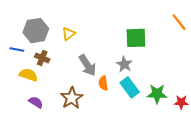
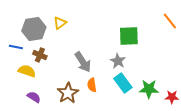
yellow triangle: (68, 34) -> (60, 23), moved
orange semicircle: (103, 83) -> (92, 85), moved

